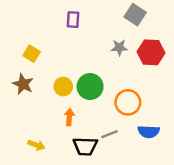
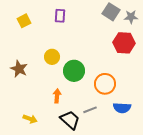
gray star: (119, 48) -> (131, 17), moved
yellow square: (32, 54) -> (24, 21), moved, turned 32
yellow circle: (63, 87) -> (52, 57), moved
black trapezoid: (85, 146) -> (70, 120), turned -140

